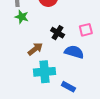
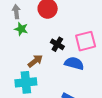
pink square: (86, 30) -> (86, 41), size x1.5
cyan cross: (45, 72) -> (26, 82), moved

